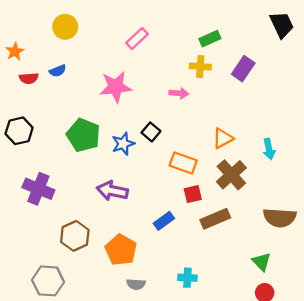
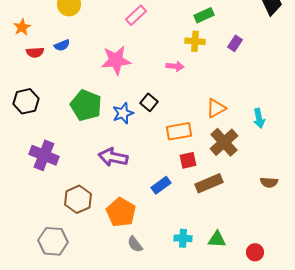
purple rectangle: (243, 69) -> (235, 43), size x0.7
orange rectangle: (183, 163) -> (179, 131), turned -30
brown semicircle: (280, 218) -> (269, 182), size x0.6
green triangle: (261, 262) -> (217, 239), moved, turned -42
gray semicircle: (136, 284) -> (135, 244), turned 48

